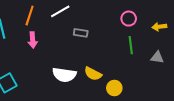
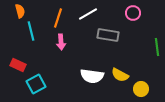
pink circle: (129, 19) -> (133, 13), moved
gray rectangle: (81, 33) -> (108, 35), size x1.5

